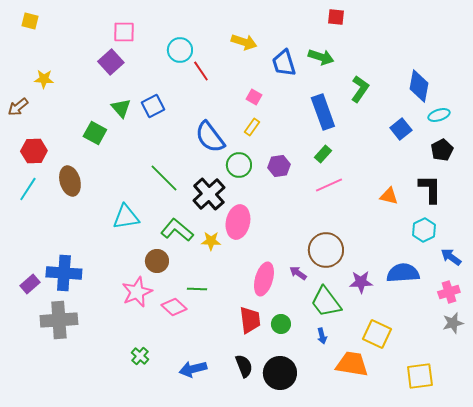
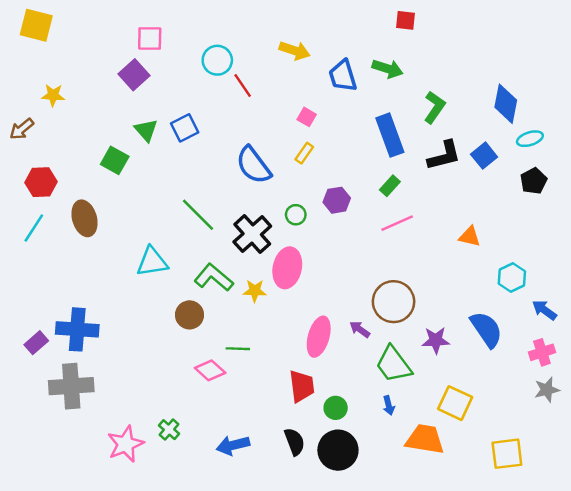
yellow square: (30, 21) -> (36, 25), size x1.6
green circle: (239, 165) -> (296, 215), moved, size x0.7
black L-shape: (430, 189) -> (444, 156), moved, turned 76
blue semicircle: (403, 273) -> (486, 329), turned 60
pink star: (137, 292) -> (126, 444), moved
green circle: (281, 324) -> (336, 408), moved

